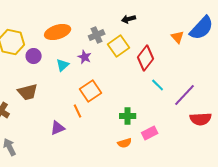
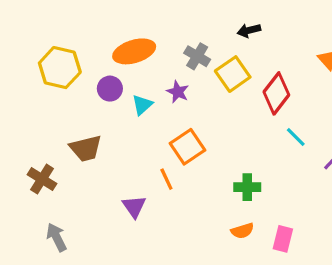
gray cross: (97, 35) -> (197, 56), turned -35
purple circle: (34, 56) -> (110, 89), moved
purple triangle: (58, 128) -> (134, 207), turned -42
pink rectangle: (150, 133) -> (283, 239), moved, turned -49

